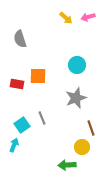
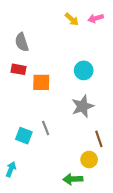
red rectangle: (17, 84) -> (18, 69), moved
cyan square: (22, 125) -> (24, 136), turned -35
cyan arrow: (14, 145) -> (11, 169), moved

